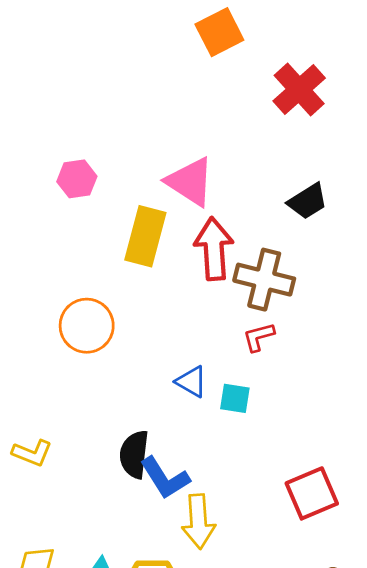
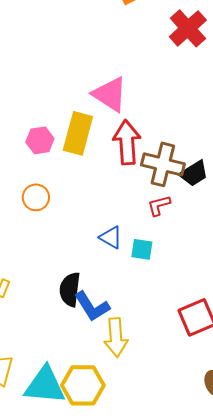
pink hexagon: (77, 179) -> (40, 140), moved
black trapezoid: (308, 201) -> (194, 173), moved
orange circle: (87, 326) -> (36, 197), size x0.7

